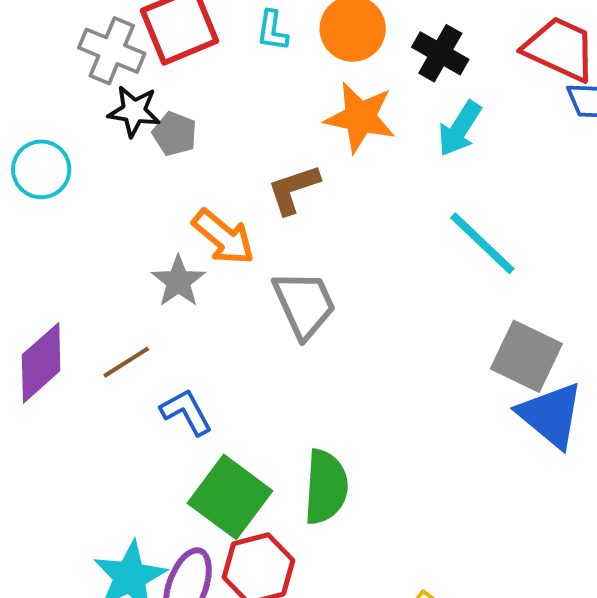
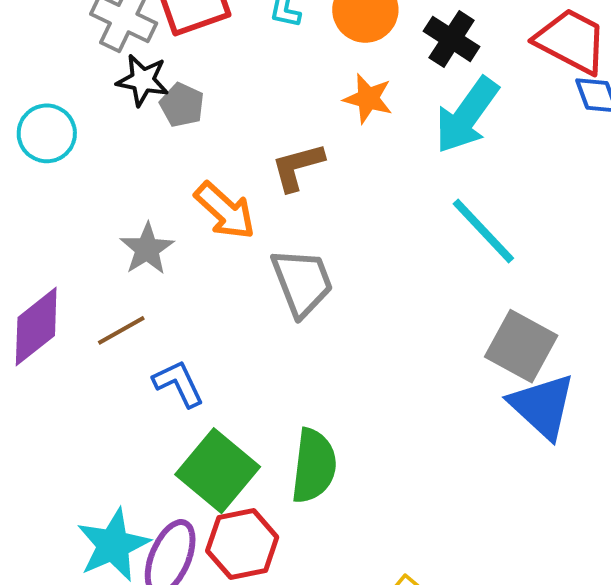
orange star: (360, 117) -> (368, 99), size x0.7
cyan arrow: (460, 129) -> (467, 115), size x1.4
gray star: (178, 281) -> (147, 249), moved

